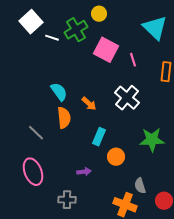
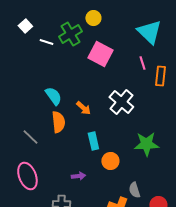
white square: (31, 22) -> (25, 26), size x0.6
pink line: (133, 60) -> (142, 63), moved
cyan rectangle: (99, 137) -> (93, 141), turned -36

